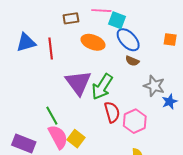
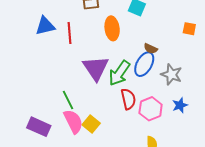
blue ellipse: (128, 40) -> (144, 64), moved, turned 70
orange ellipse: (93, 42) -> (112, 28), turned 60
blue star: (170, 102) -> (180, 105), moved

